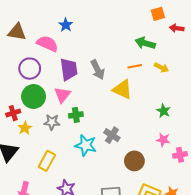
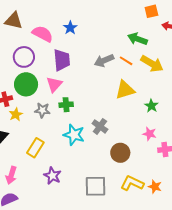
blue star: (66, 25) -> (70, 28), moved
orange line: (135, 66) -> (126, 61), turned 40
yellow arrow: (161, 68) -> (152, 64), size x1.6
gray arrow: (98, 70) -> (104, 60), moved, turned 90
yellow triangle: (122, 89) -> (125, 90), moved, turned -45

